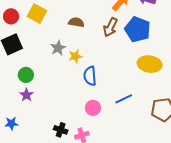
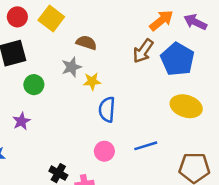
brown semicircle: (76, 22) -> (86, 43), moved
green circle: (26, 75) -> (34, 85), moved

